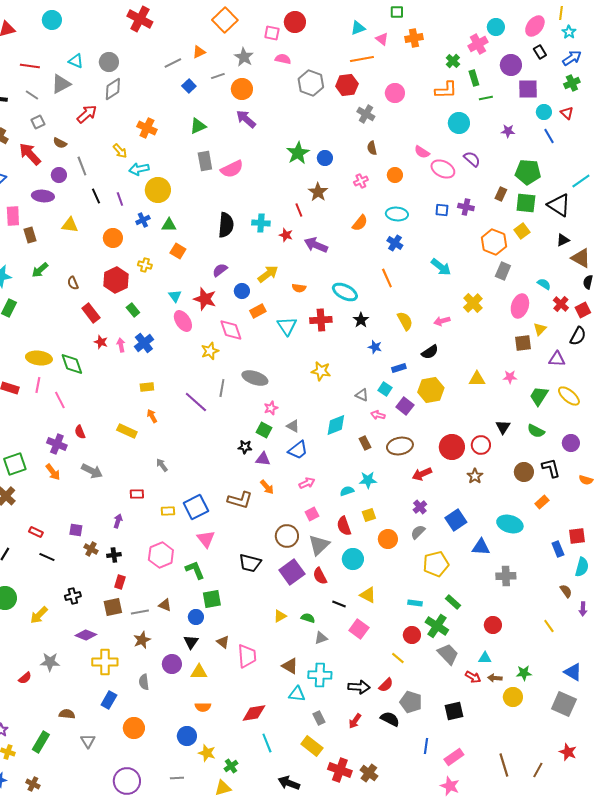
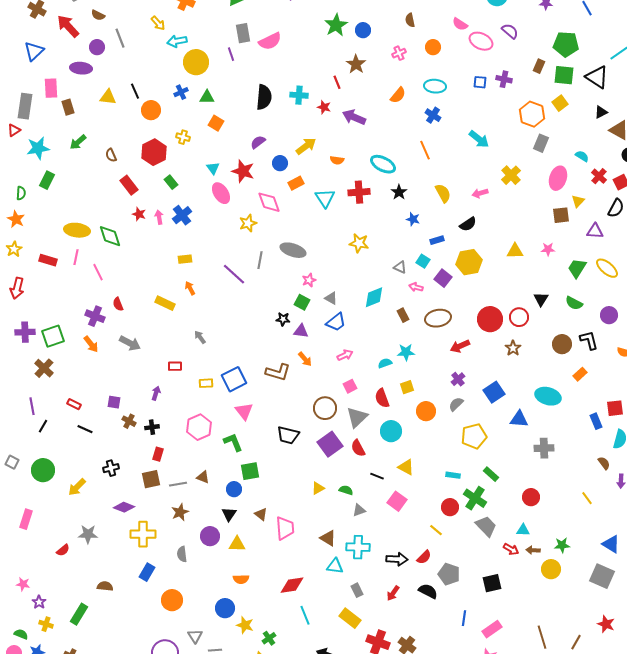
black line: (96, 196) -> (135, 91), moved
purple line: (120, 199) -> (231, 54), moved
gray triangle: (88, 741) -> (195, 636), moved

